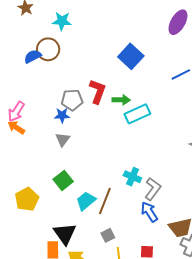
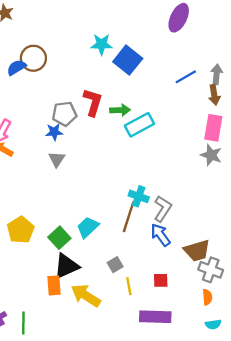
cyan star: (62, 21) -> (102, 44), moved
green square: (63, 180) -> (59, 238), moved
brown line: (105, 201) -> (129, 217), moved
black triangle: (65, 234) -> (66, 266), turned 45

